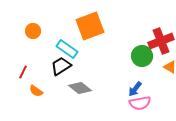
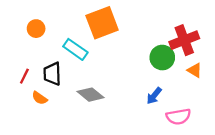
black trapezoid: (61, 66) -> (52, 74), moved, turned -60
pink semicircle: (140, 103) -> (178, 117), moved

